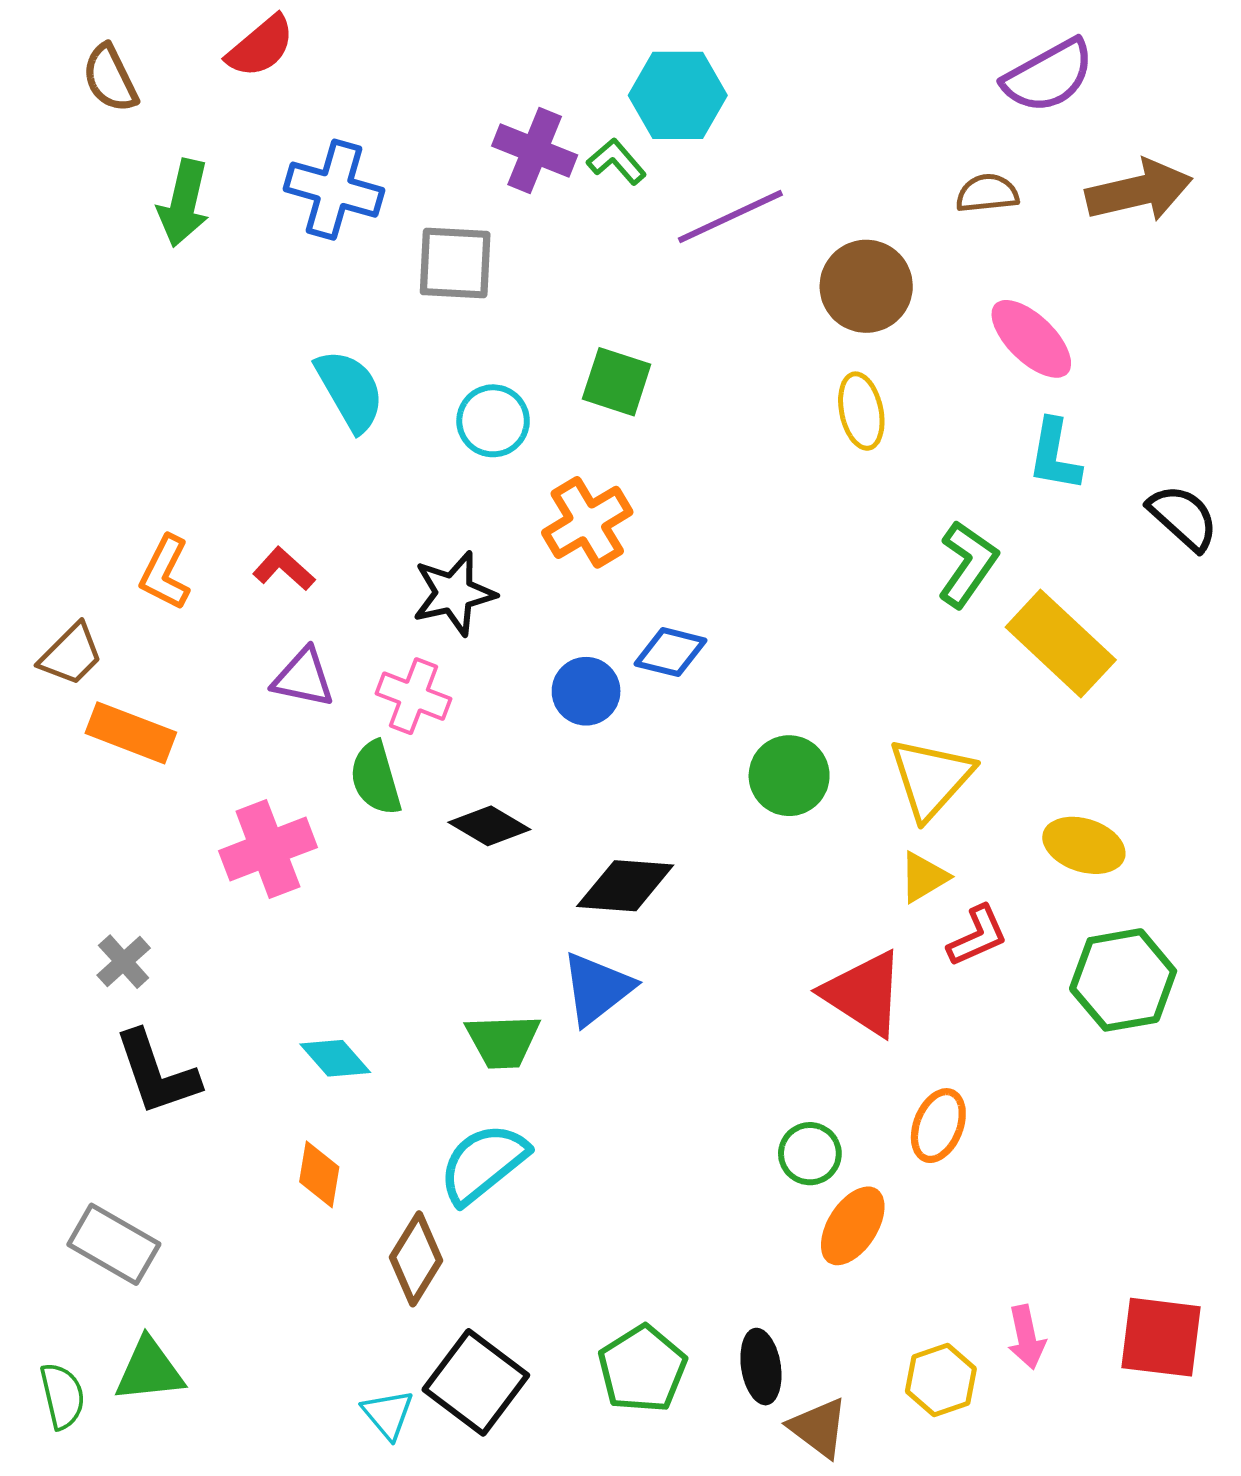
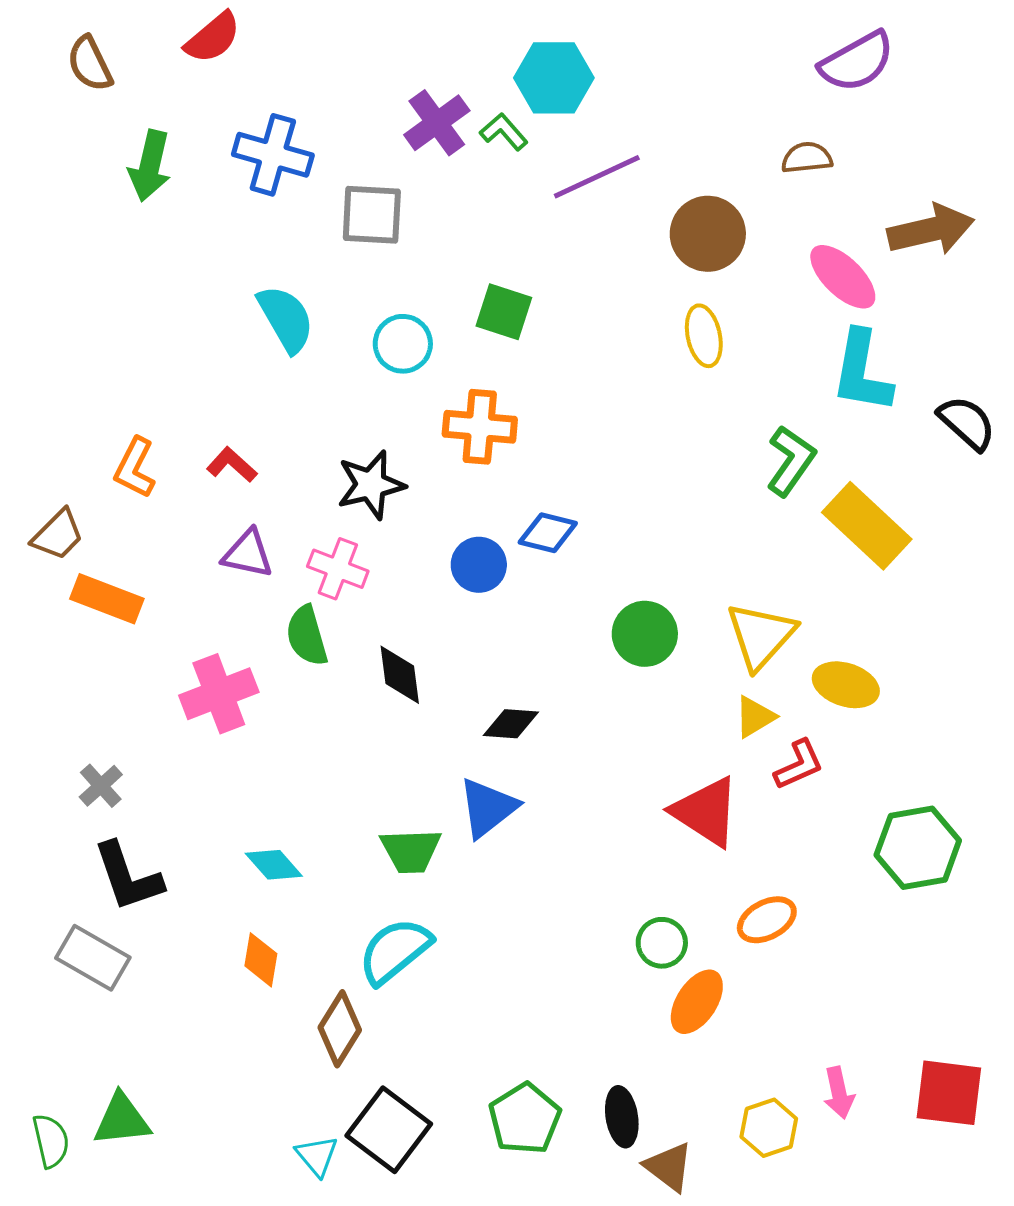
purple cross: (535, 150) -> (437, 123), turned 32
brown arrow: (1139, 191) -> (931, 230), moved
cyan L-shape: (1055, 455) -> (862, 372), size x1.4
orange cross: (587, 522) -> (480, 427), turned 36
black diamond: (489, 826) -> (400, 675), turned 52
yellow ellipse: (1084, 845) -> (846, 685), moved
black diamond: (625, 886) -> (511, 724), size x0.7
green hexagon: (1123, 980) -> (918, 848), moved
orange ellipse: (938, 1126) -> (767, 920), turned 40
gray rectangle: (114, 1244) -> (93, 958), moved

